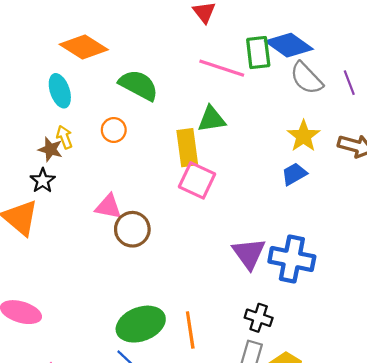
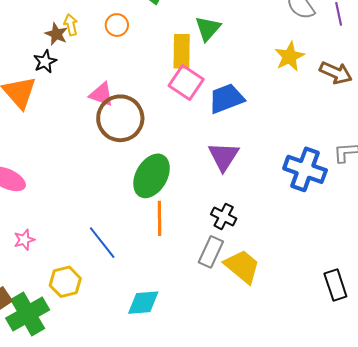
green triangle: (212, 119) -> (208, 28), turned -48
blue trapezoid: (294, 174) -> (226, 98), moved, size x1.5
brown circle: (132, 229) -> (120, 118), size x1.4
blue cross: (292, 259) -> (305, 169), moved
green ellipse: (141, 324) -> (152, 176), moved, turned -48

